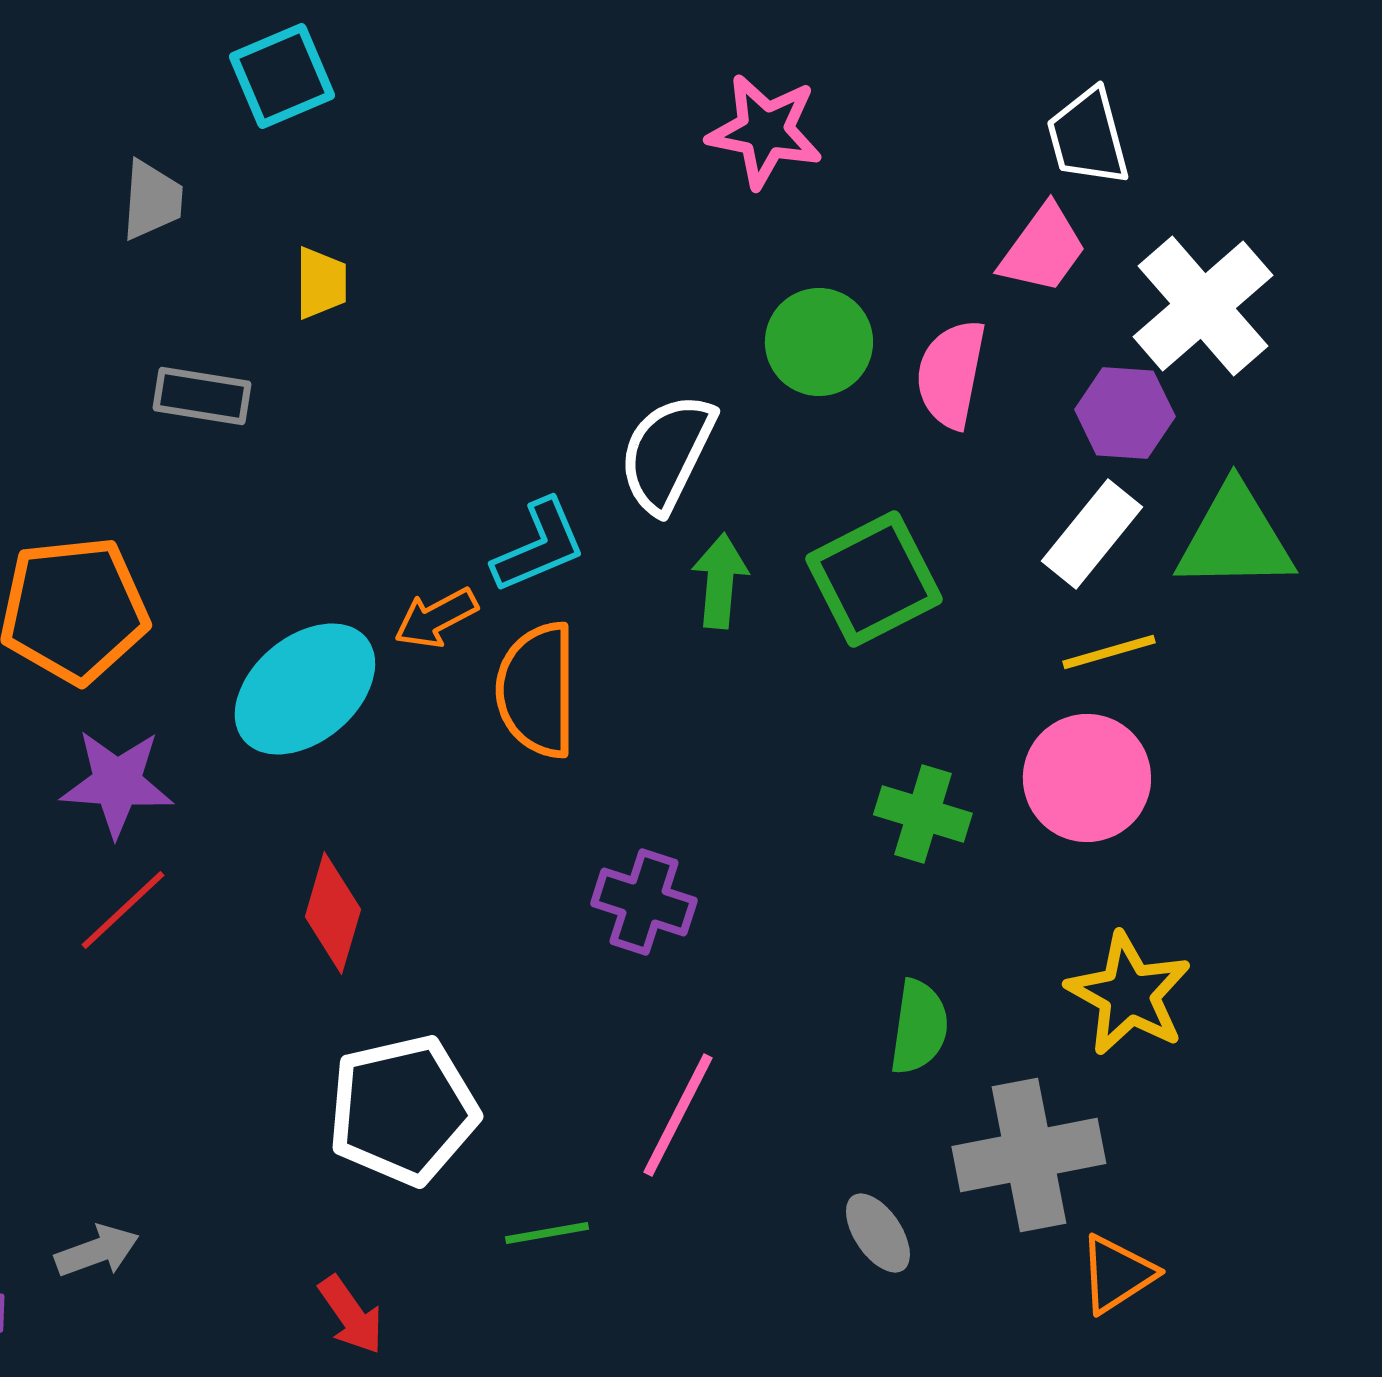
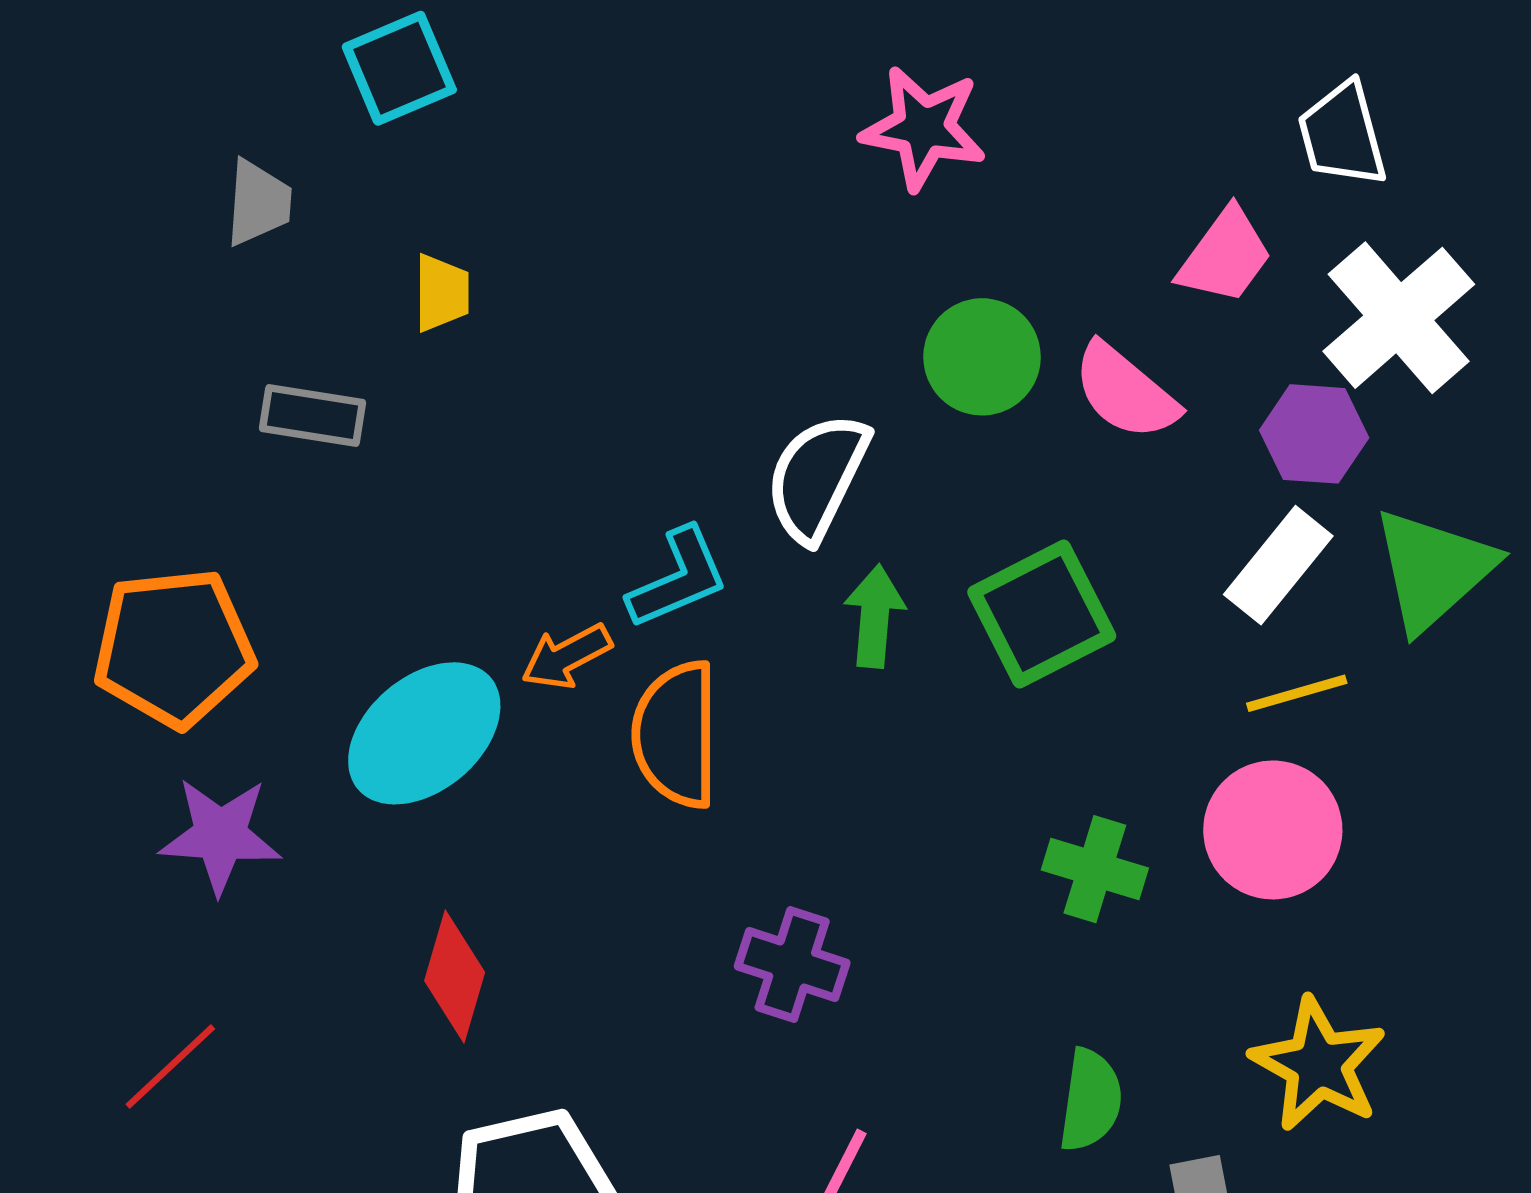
white trapezoid: (1088, 137) -> (1342, 134), moved
pink semicircle: (951, 374) -> (1125, 392), turned -61
green triangle: (1235, 538) -> (1433, 570), turned -41
red line: (123, 910) -> (170, 1067), moved

